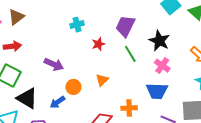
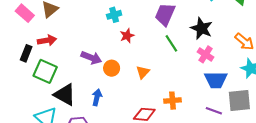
red star: (98, 44) -> (127, 36), moved
orange circle: (73, 87) -> (112, 68), moved
blue trapezoid: (157, 91) -> (216, 80), moved
blue arrow: (58, 102) -> (97, 97), turned 140

